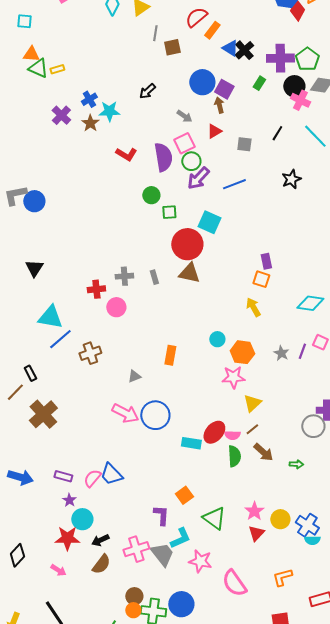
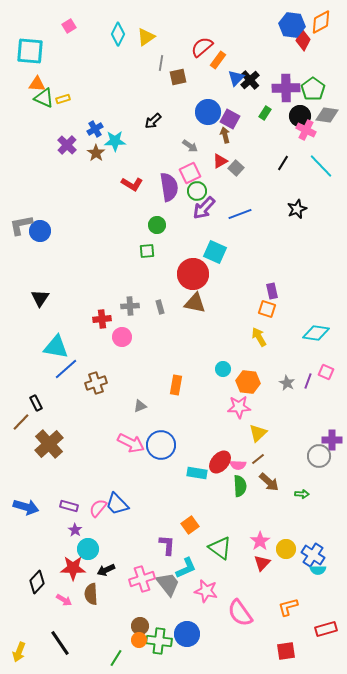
cyan square: (24, 21) -> (30, 51), size x1.8
blue triangle: (230, 48) -> (236, 78), turned 42
gray square: (244, 144) -> (236, 168), moved, turned 35
green square: (169, 212) -> (147, 251), moved
black diamond: (17, 555) -> (37, 582), moved
brown semicircle: (101, 564) -> (91, 594), moved, turned 140

